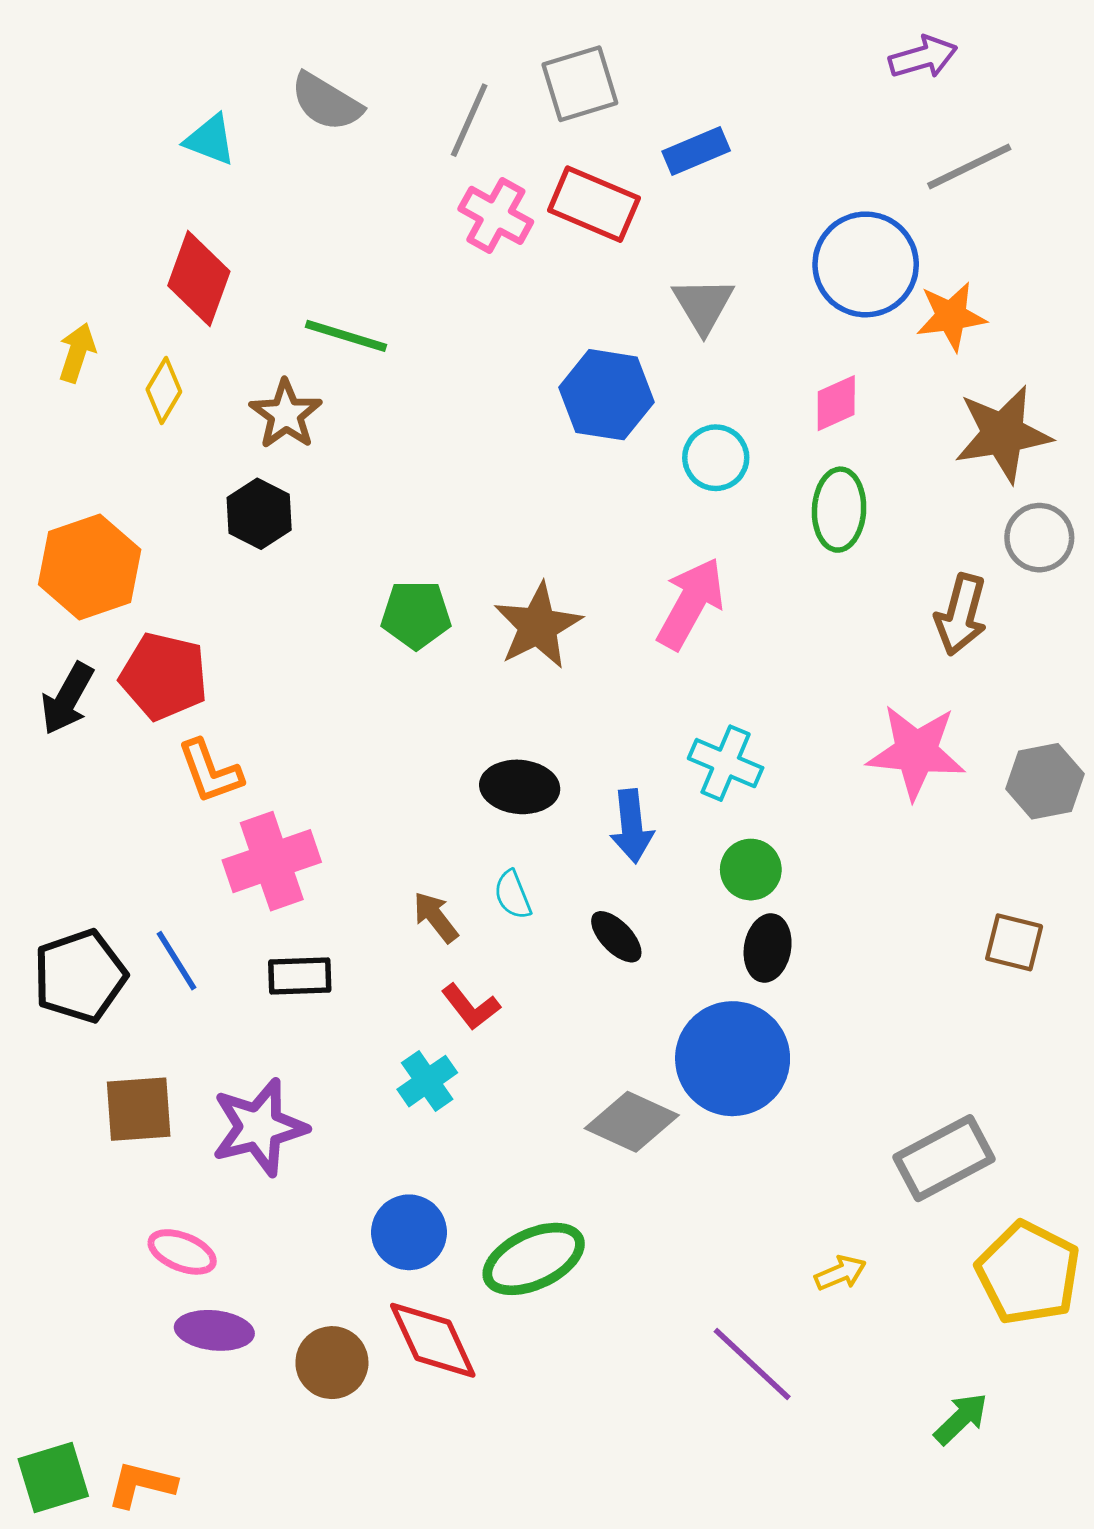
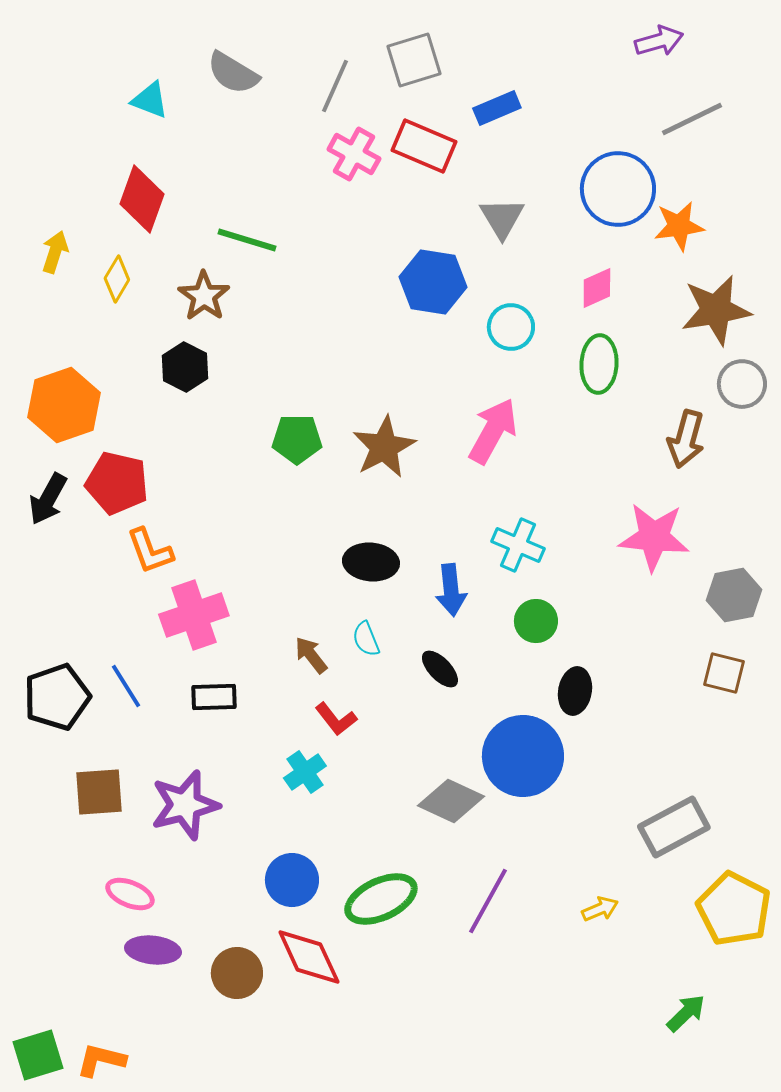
gray hexagon: (1045, 781) -> (734, 595), moved
black ellipse: (768, 948) -> (575, 691), moved
purple line: (752, 1364) -> (488, 901), moved, turned 76

